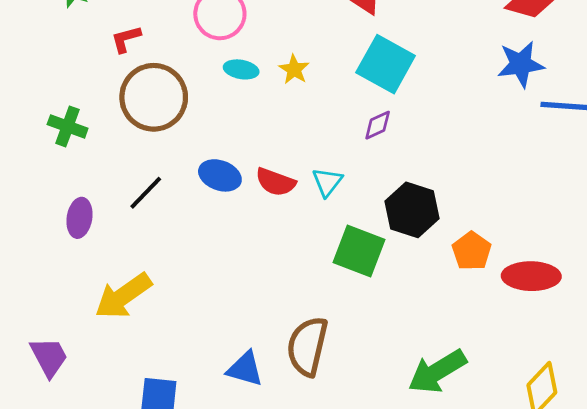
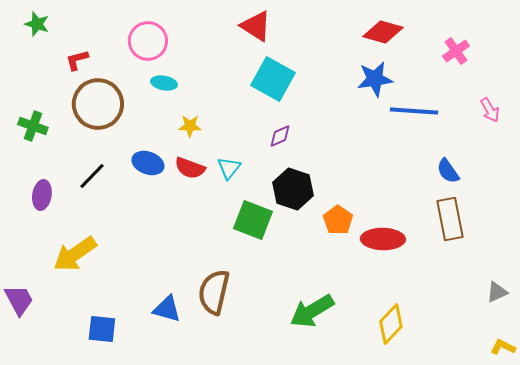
yellow star: (294, 69) -> (190, 126), moved, turned -30
purple diamond: (378, 125) -> (280, 136), moved

